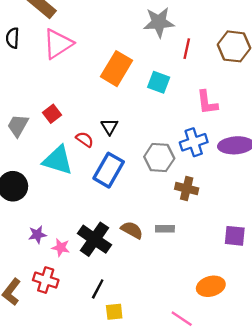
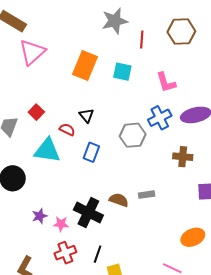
blue rectangle: (109, 170) -> (91, 152), size x0.7
brown cross: (187, 189) -> (183, 157), moved
red cross: (46, 280) -> (65, 253), moved, turned -30

